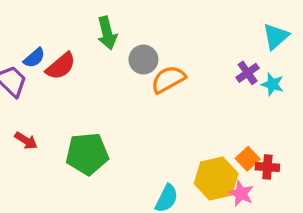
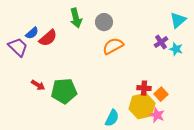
gray circle: (143, 60) -> (104, 22), moved
red arrow: (26, 141) -> (38, 85), moved
red cross: (267, 167) -> (144, 88), moved

